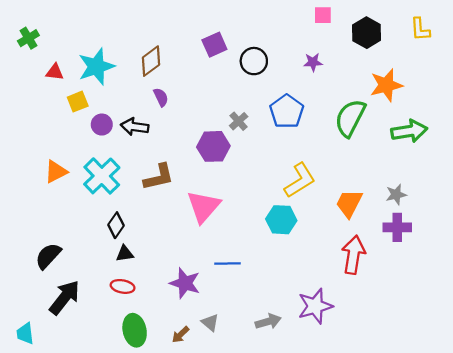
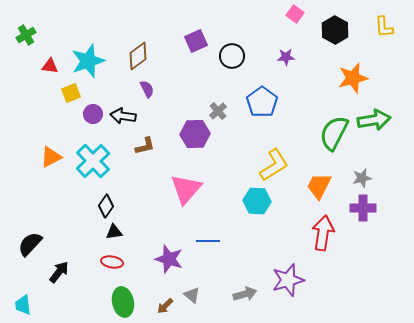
pink square: (323, 15) -> (295, 14), turned 36
green semicircle: (350, 118) -> (334, 133), moved
brown L-shape: (159, 177) -> (145, 146), moved, size x0.7
black semicircle: (48, 256) -> (30, 244), moved
black arrow: (65, 297) -> (59, 272), size x0.7

